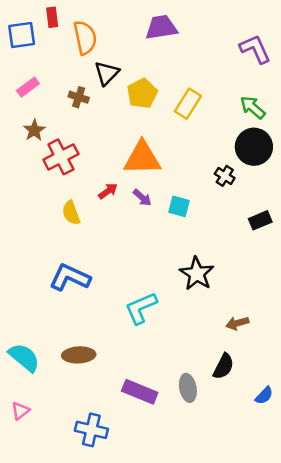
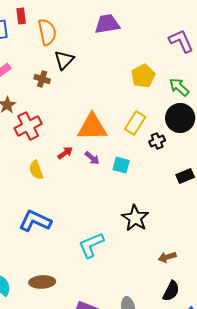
yellow pentagon: (142, 93) -> (143, 76), moved
yellow rectangle: (188, 104) -> (135, 123), moved
black cross: (225, 176) -> (157, 141), turned 35
black semicircle: (223, 366) -> (171, 291), moved

